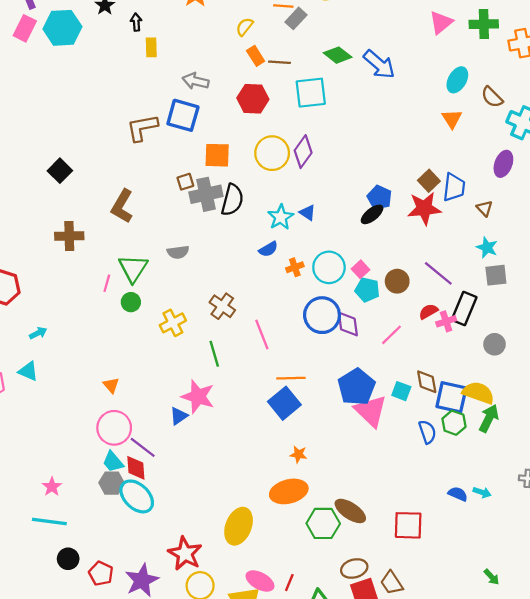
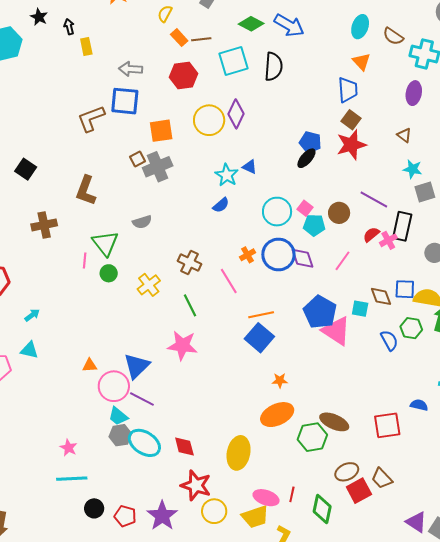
blue trapezoid: (454, 187) -> (348, 90), moved
black semicircle: (232, 200) -> (273, 67), moved
orange cross: (295, 267) -> (247, 255), moved
orange triangle: (111, 385) -> (90, 365), moved, turned -42
blue square: (451, 397) -> (405, 289), moved, size x0.7
blue triangle: (179, 416) -> (137, 366), moved, size x1.6
red diamond: (136, 468) -> (184, 446), moved
blue semicircle: (458, 494) -> (419, 405), moved

